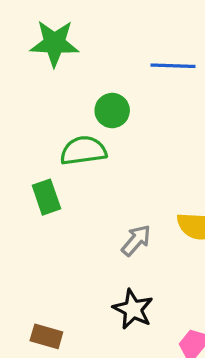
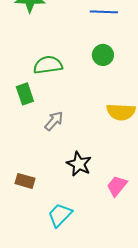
green circle: (112, 111) -> (103, 55), moved
gray arrow: (136, 240) -> (54, 121), moved

